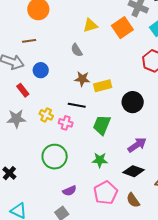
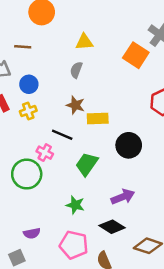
yellow triangle: (90, 25) -> (84, 42), moved
orange square: (122, 28) -> (136, 55), turned -35
gray semicircle: (77, 50) -> (76, 70), turned 40
yellow cross: (46, 115) -> (28, 111), moved, turned 32
green circle: (55, 157) -> (27, 174), moved
pink pentagon: (106, 193) -> (74, 245), turned 30

